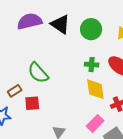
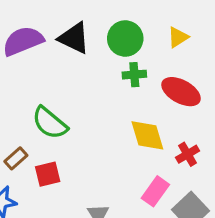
green cross: (92, 65) -> (134, 75), moved

